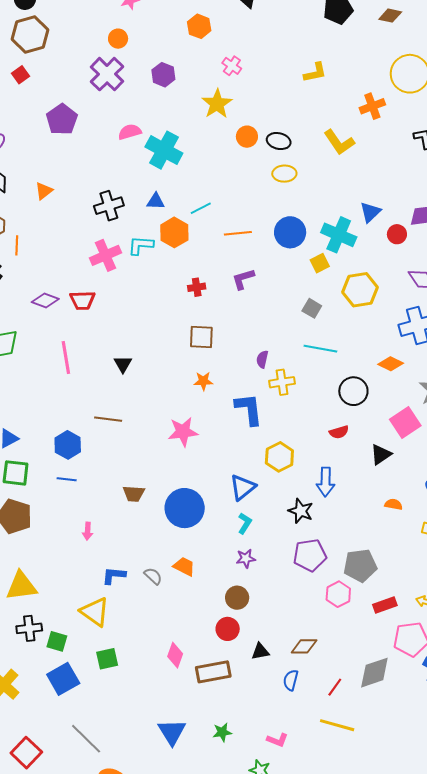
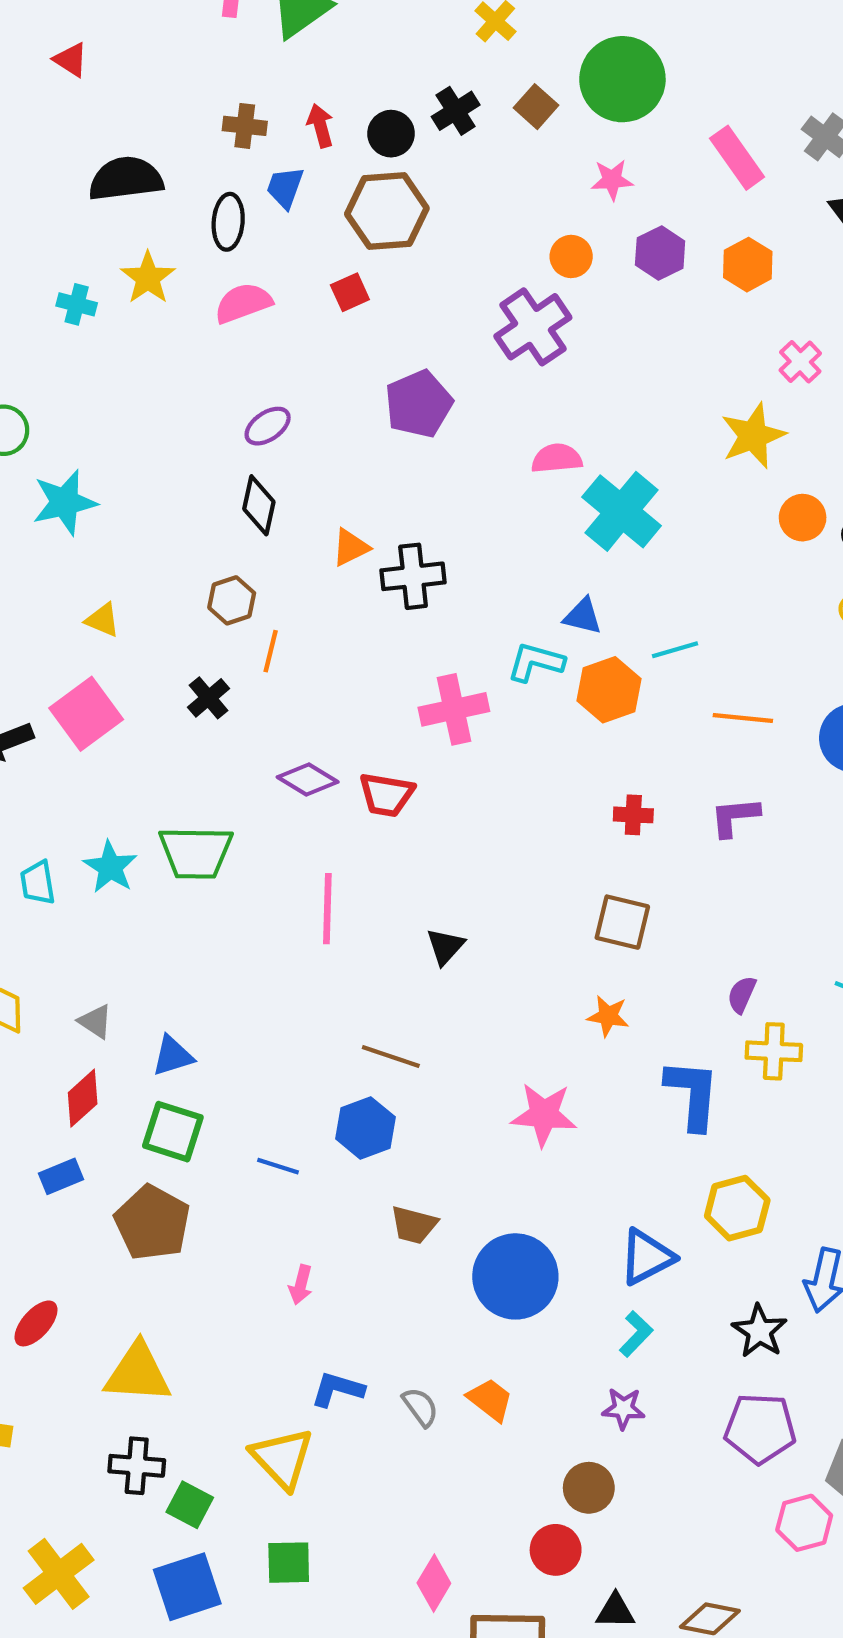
purple hexagon: (163, 75) -> (660, 253), moved
black cross: (109, 206) -> (413, 576), moved
cyan L-shape: (141, 245) -> (536, 662), moved
blue hexagon: (68, 445) -> (365, 1128), moved

